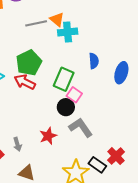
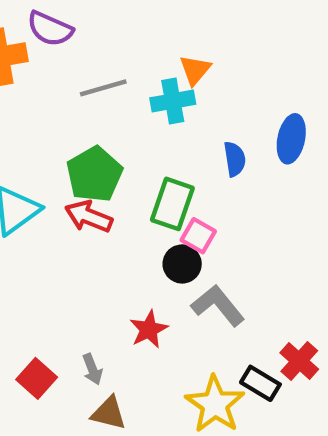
orange triangle: (57, 19) -> (195, 70), moved, turned 35
blue ellipse: (121, 73) -> (291, 139), moved
gray arrow: (17, 144) -> (92, 369), moved

